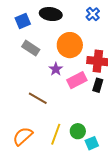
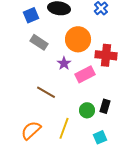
black rectangle: (98, 85) -> (105, 106), moved
green circle: (78, 131) -> (87, 110), moved

